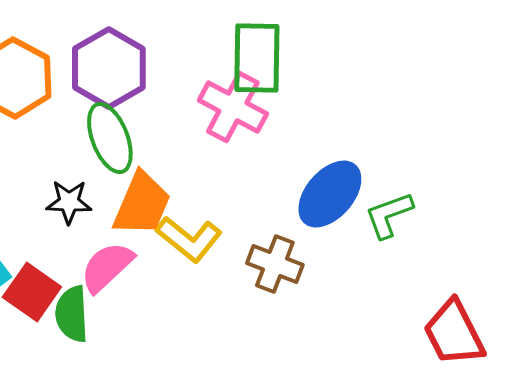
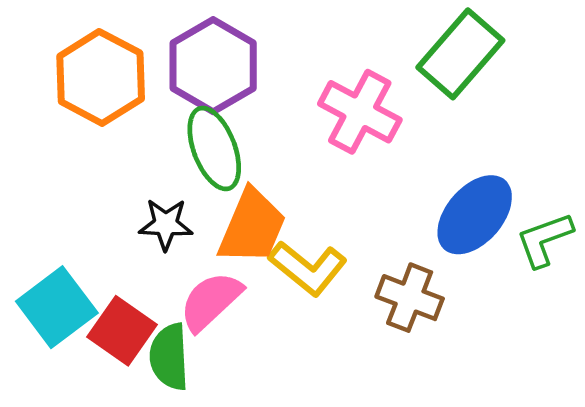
green rectangle: (257, 58) -> (460, 54), moved, turned 40

